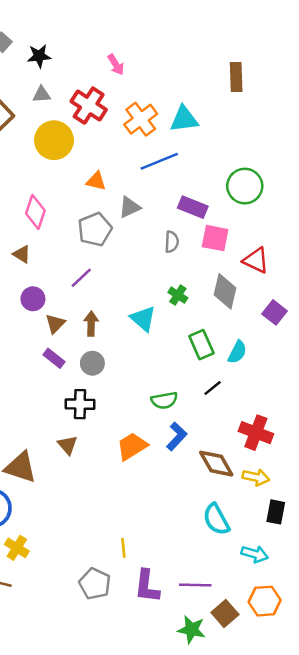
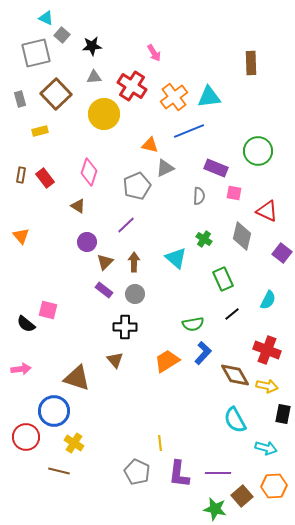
orange triangle: (96, 181) -> (150, 145), moved
pink square: (215, 238) -> (234, 193), size x0.7
cyan semicircle: (237, 352) -> (268, 300), moved

